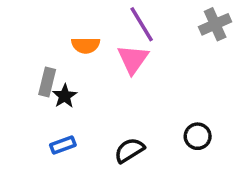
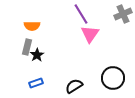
orange semicircle: (86, 45) -> (32, 26), moved
pink triangle: (133, 59) -> (90, 34), moved
black circle: (198, 136) -> (113, 78), size x1.5

